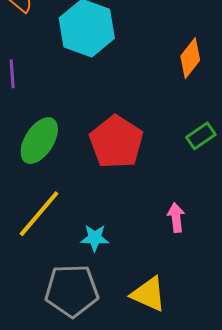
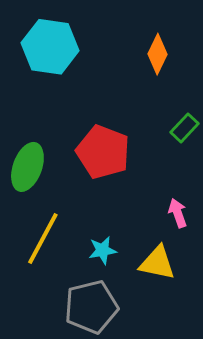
yellow triangle: (149, 294) -> (157, 263), moved

